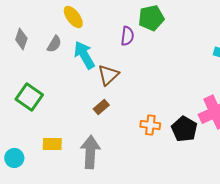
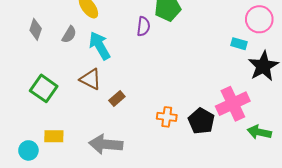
brown triangle: (108, 75) -> (90, 79), moved, turned -50
yellow rectangle: (52, 144) -> (54, 136), moved
gray arrow: (90, 152) -> (106, 144), turned -88

